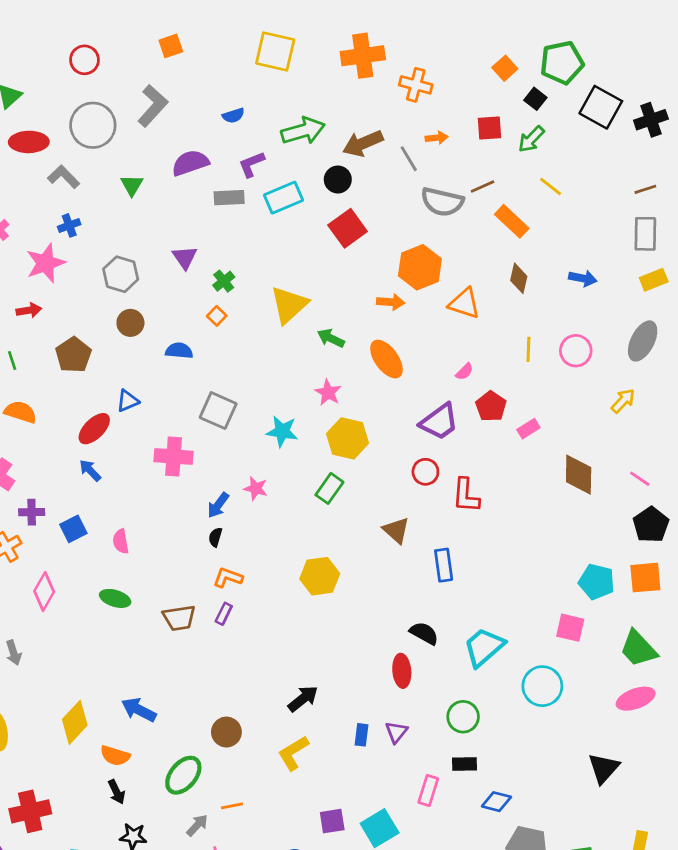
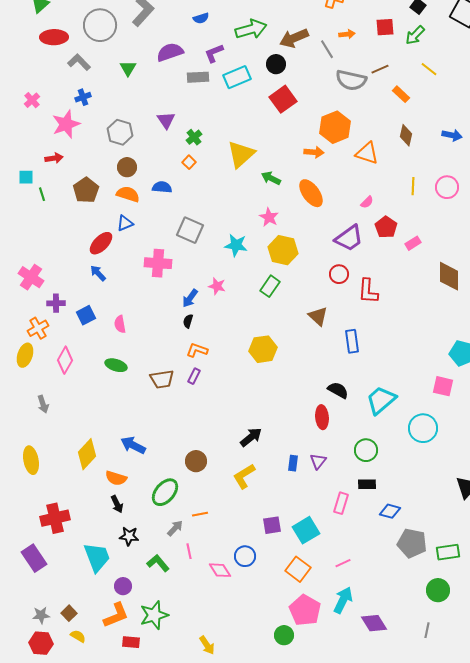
orange rectangle: (512, 221) -> (401, 94), size x0.7
orange semicircle: (20, 412) -> (128, 194), moved

